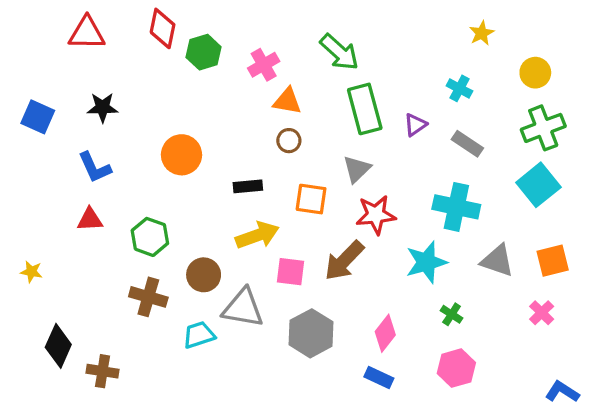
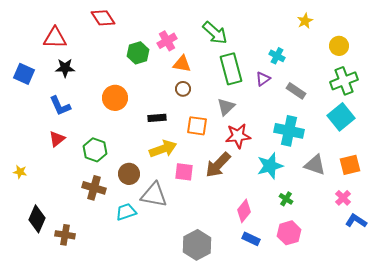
red diamond: (163, 28) -> (103, 18), turned -45
red triangle: (87, 33) -> (55, 38), moved
green hexagon: (204, 52) -> (138, 53), moved
cyan cross: (459, 88) -> (277, 56), moved
red triangle: (90, 220) -> (57, 139), turned -36
gray hexagon: (311, 333) -> (197, 245), moved
blue rectangle: (379, 377) -> (251, 239), moved
blue L-shape: (562, 392) -> (356, 221), moved

